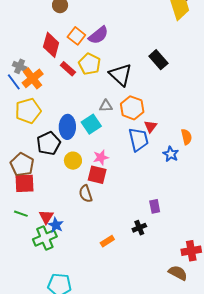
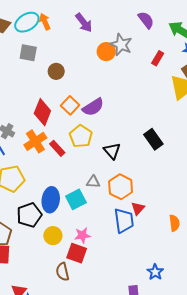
red rectangle: (68, 69) -> (57, 148), moved
black triangle: (121, 75) -> (112, 151), size x0.7
orange cross: (33, 78) -> (35, 141), moved
blue star: (171, 154) -> (155, 272), moved

